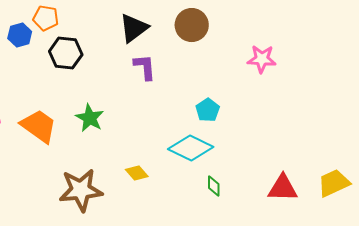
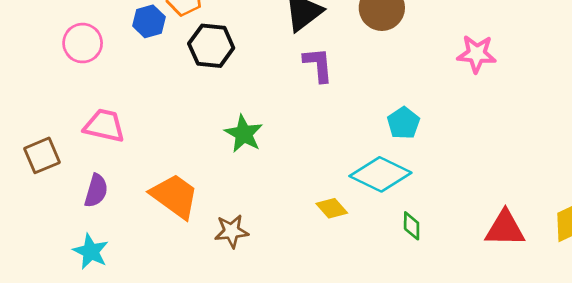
orange trapezoid: (39, 126) -> (175, 196), moved
yellow diamond: (137, 173) -> (332, 208), moved
brown star: (81, 190) -> (232, 231), size x0.6

